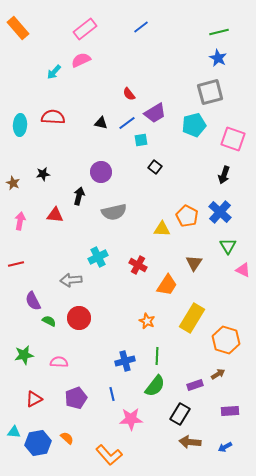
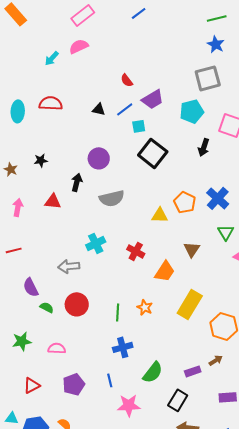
black square: (155, 167) -> (153, 153), size x2.0
black arrow: (224, 175) -> (204, 147), moved
green line: (157, 356) -> (118, 312), moved

